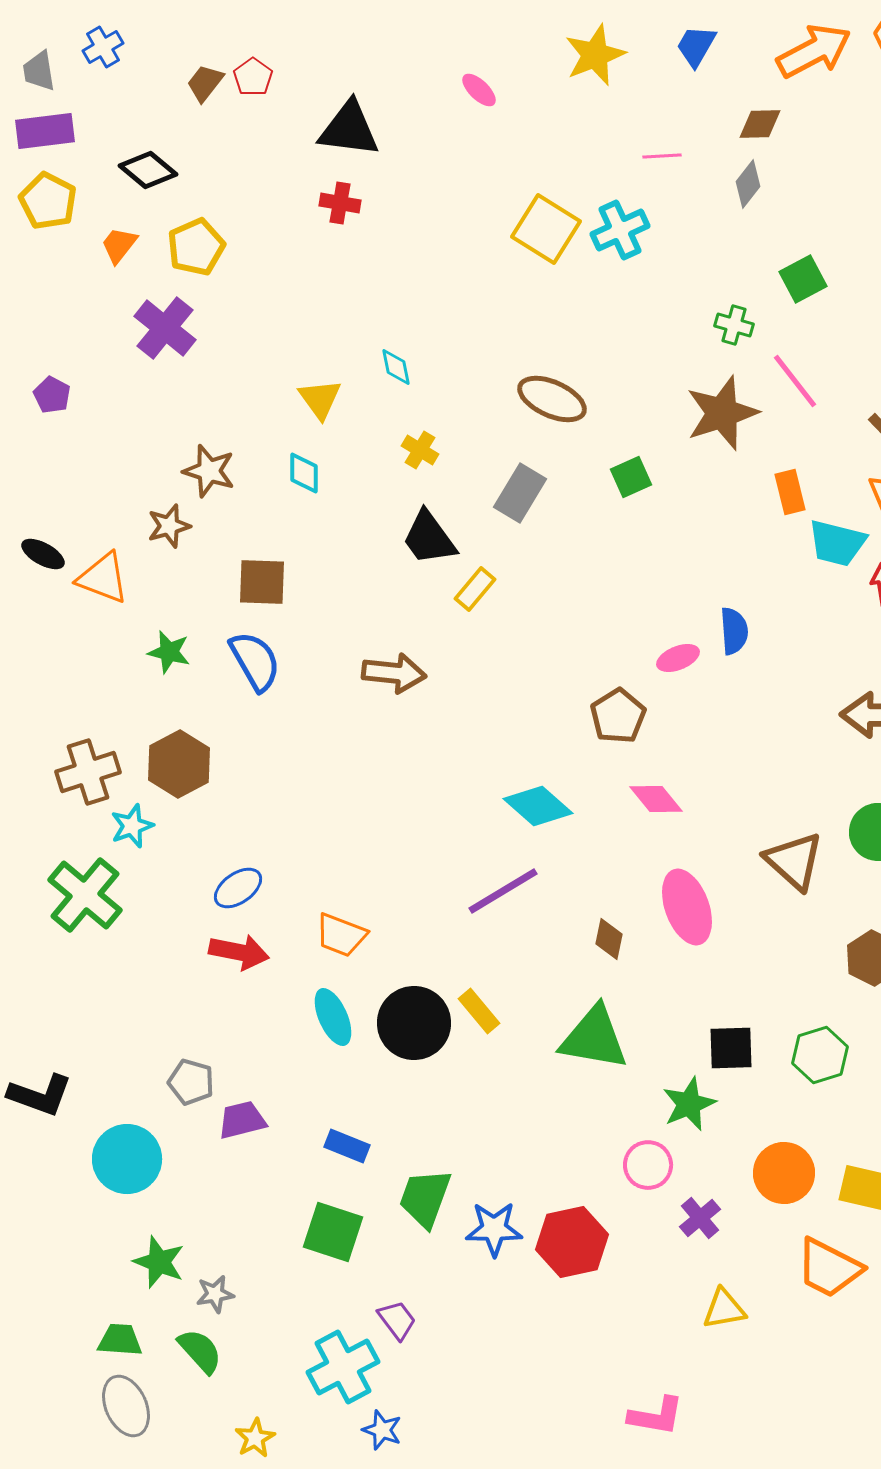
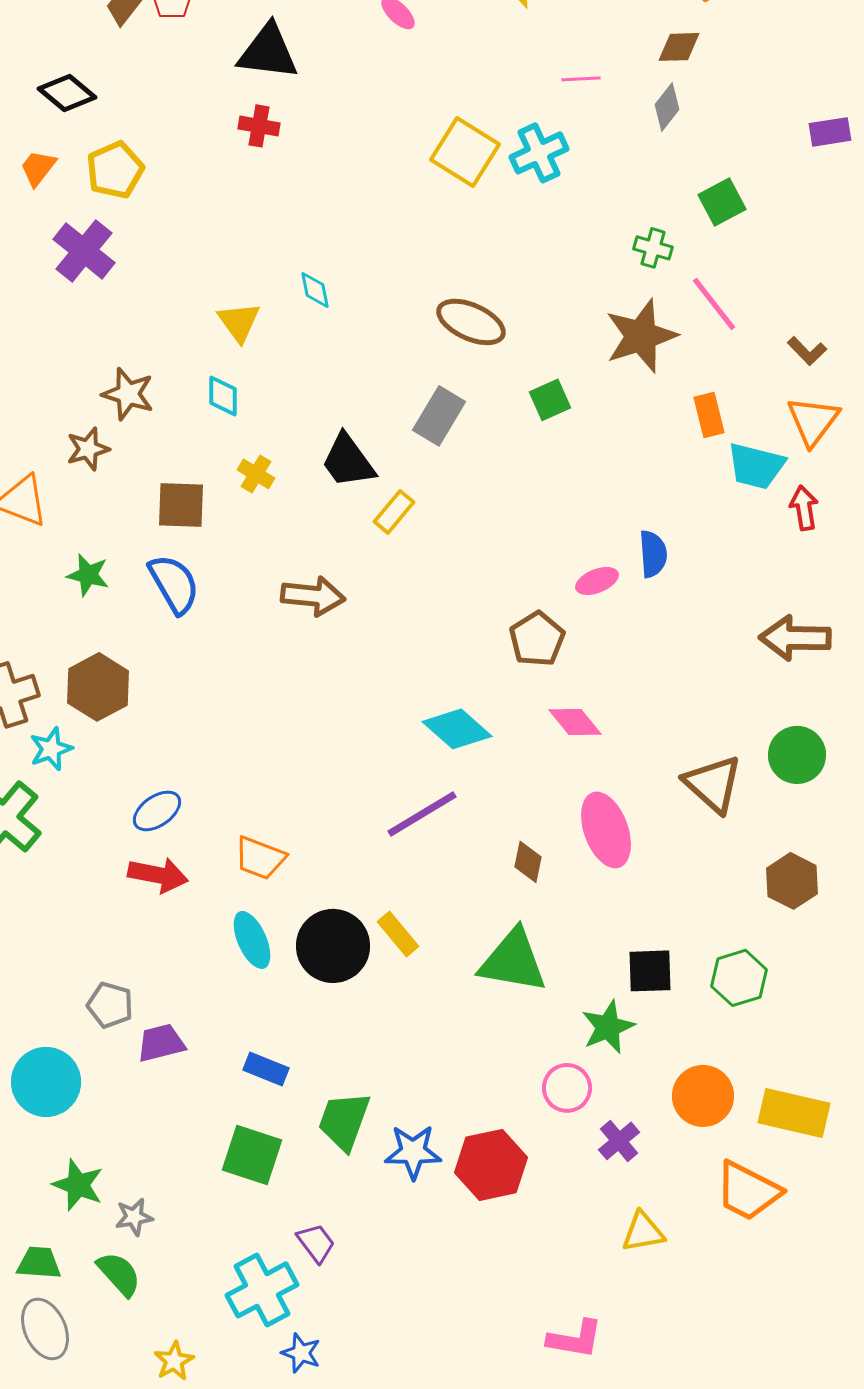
yellow cross: (420, 450) -> (256, 474), moved

